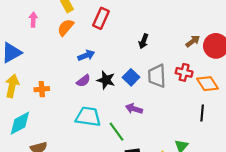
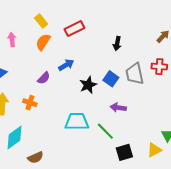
red rectangle: (101, 18) -> (74, 29), turned 48
black star: (106, 80) -> (88, 85), turned -30
purple semicircle: (83, 81) -> (44, 78), moved
orange cross: (42, 89) -> (30, 103), turned 32

